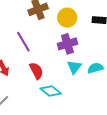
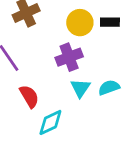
yellow circle: (67, 18) -> (80, 23), moved
cyan diamond: (51, 91) -> (50, 122), turned -60

